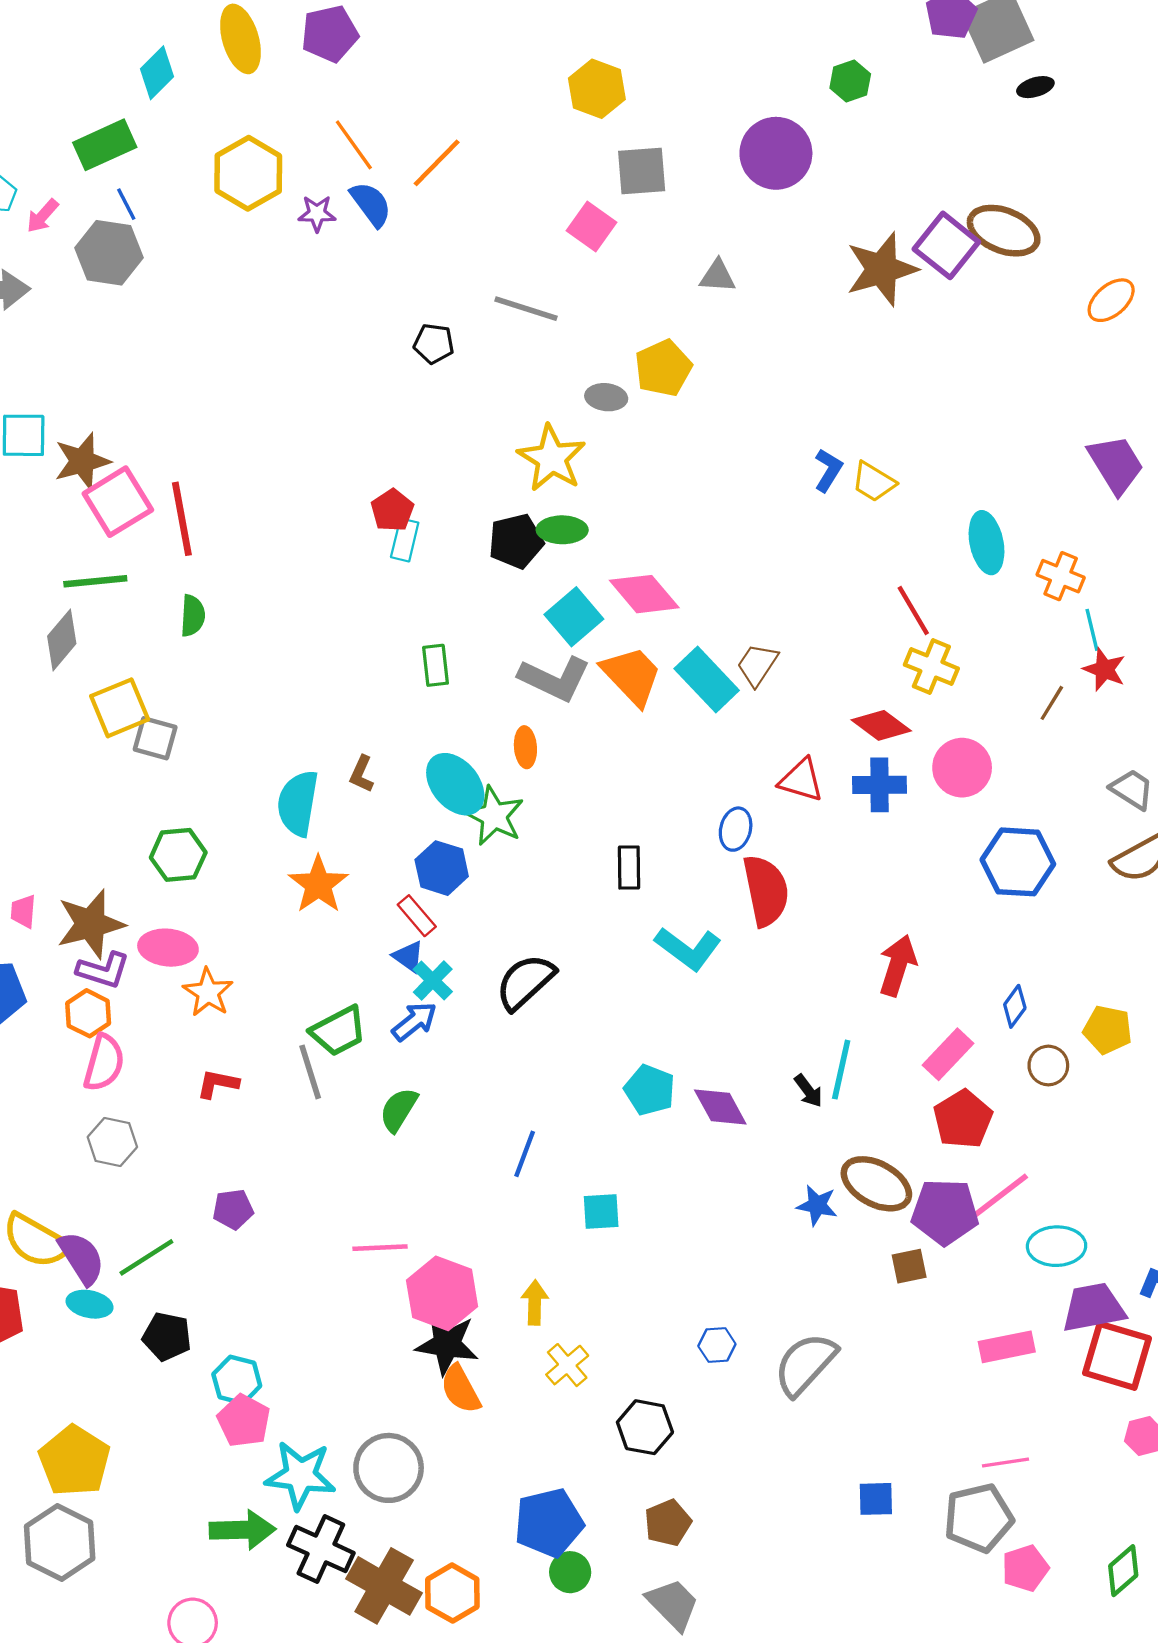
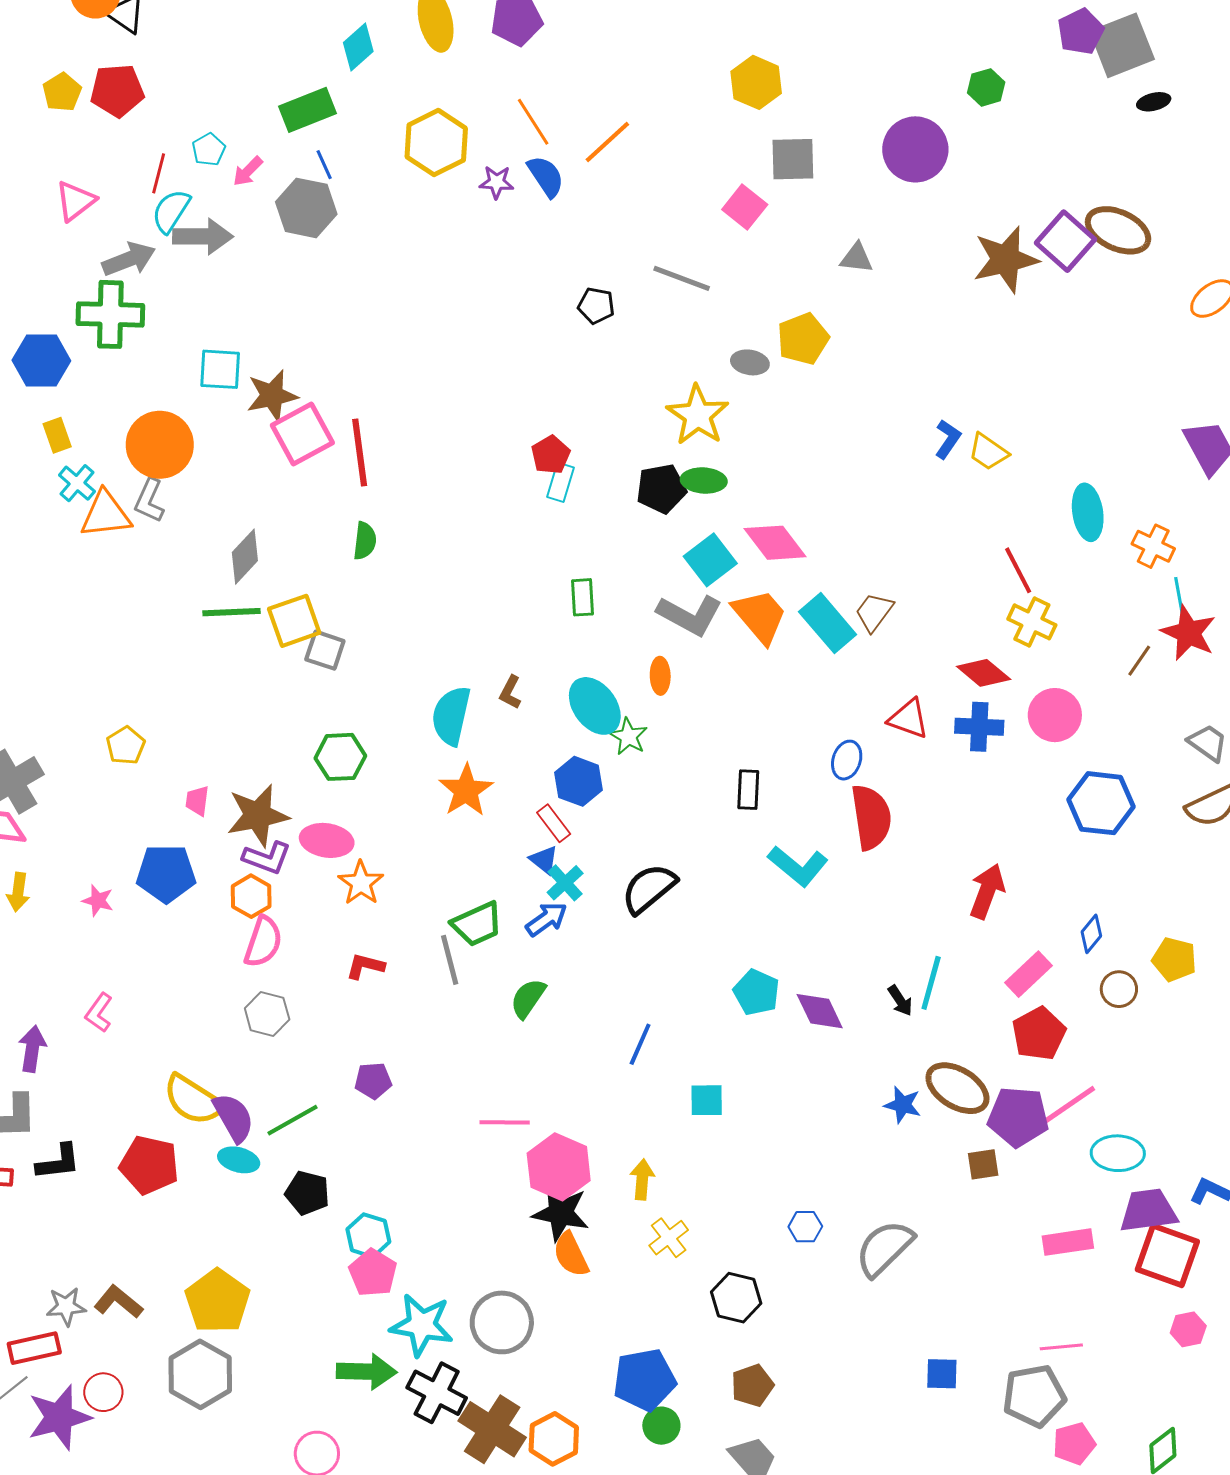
green line: (95, 581) -> (232, 612), moved
red star: (1104, 669) -> (1189, 633), size x1.4
green star: (494, 816) -> (628, 736), size x0.7

